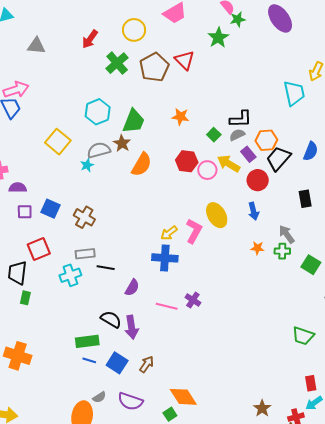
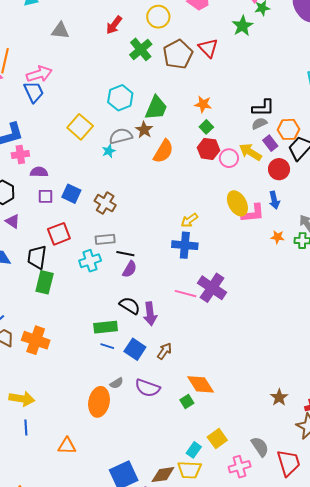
green square: (214, 135) -> (206, 127), moved
pink L-shape: (194, 231) -> (253, 213), moved, turned 55
purple semicircle: (132, 288) -> (130, 269), moved
green rectangle: (25, 298) -> (45, 282), size x1.6
purple cross: (193, 300) -> (212, 288), size x1.8

